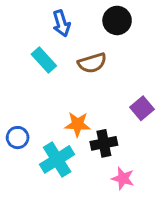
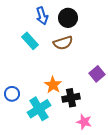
black circle: (117, 20) -> (68, 18), moved
orange star: (78, 124) -> (53, 85), turned 30

